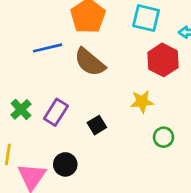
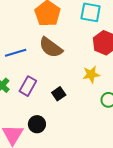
blue line: (48, 48) -> (16, 53), moved

